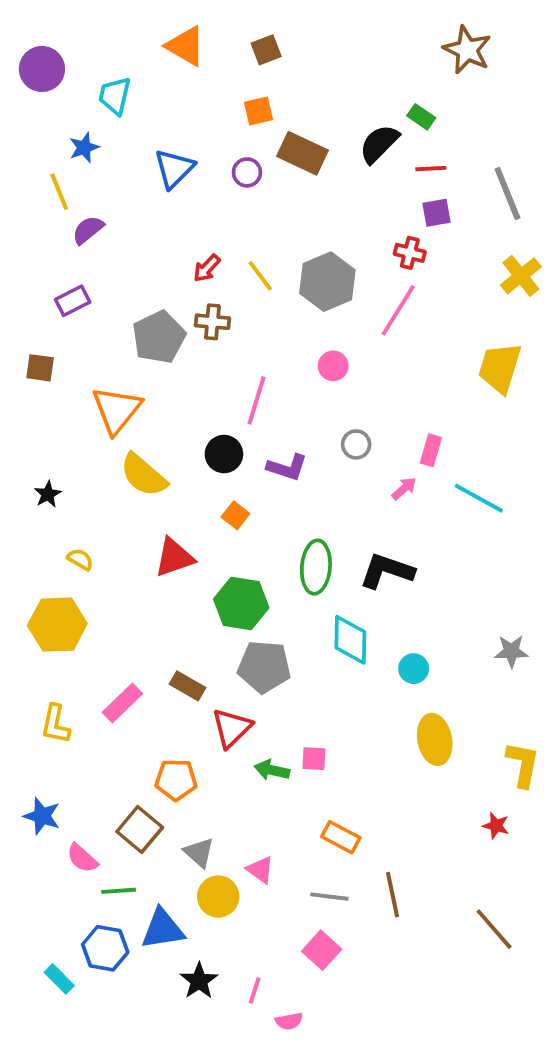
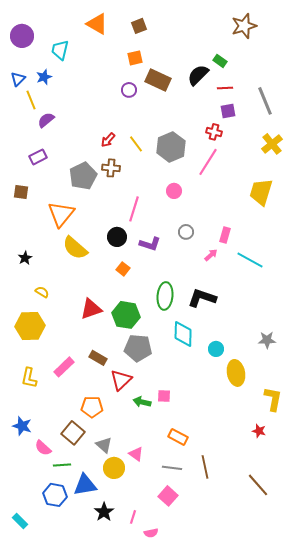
brown star: (467, 50) -> (244, 26), turned 30
blue triangle: (174, 169) -> (18, 79), moved, size x0.7
red triangle: (174, 557) -> (91, 309), moved
yellow ellipse: (435, 739) -> (236, 373), moved
cyan rectangle: (59, 979) -> (20, 521), moved

